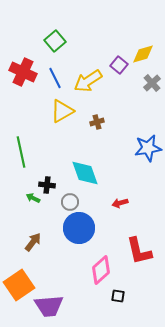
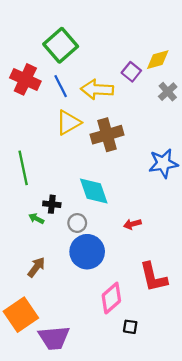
green square: (55, 41) -> (61, 45), size x1.4
yellow arrow: (88, 81) -> (97, 89), turned 36
brown cross: (97, 122) -> (107, 135), size x2.0

